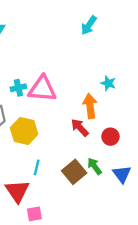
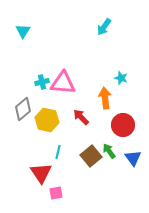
red arrow: (80, 128) -> (81, 117), moved
red circle: (110, 137) -> (123, 125), size x1.5

